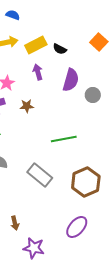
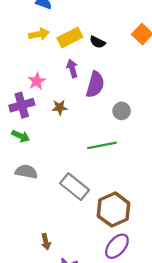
purple semicircle: (71, 80) -> (95, 85), moved
gray circle: (93, 95) -> (122, 111), moved
brown hexagon: (86, 182) -> (114, 210), moved

